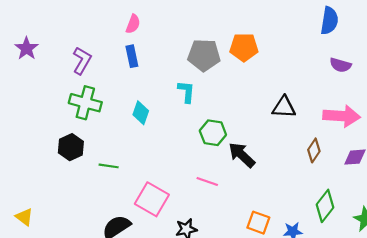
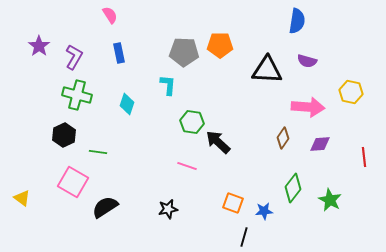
pink semicircle: (133, 24) -> (110, 15), moved, turned -54
purple star: (26, 48) -> (39, 46), moved
black triangle: (284, 107) -> (267, 70), moved, size x1.4
pink square: (152, 199) -> (73, 182), moved

